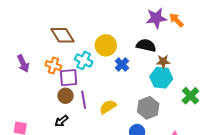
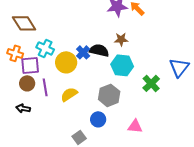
yellow circle: (106, 45) -> (66, 62), moved
black semicircle: (146, 45) -> (99, 50), moved
brown star: (163, 61) -> (121, 39), moved
black arrow: (61, 121) -> (23, 108), turned 48

